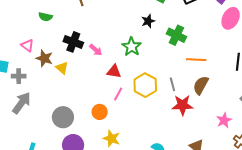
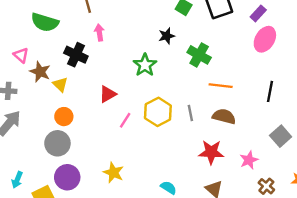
green semicircle: (45, 17) -> (45, 22), size x1.6
pink arrow: (96, 50) -> (99, 33), moved, turned -144
red triangle: (114, 71) -> (108, 94), moved, turned -42
brown semicircle: (201, 85) -> (224, 116), turned 72
red star: (182, 105) -> (211, 152), moved
orange circle: (100, 112) -> (64, 117), moved

